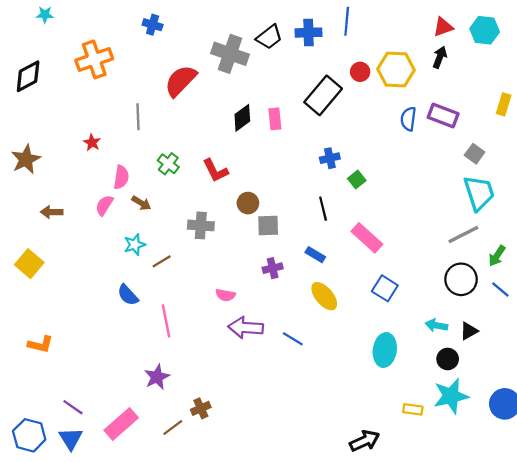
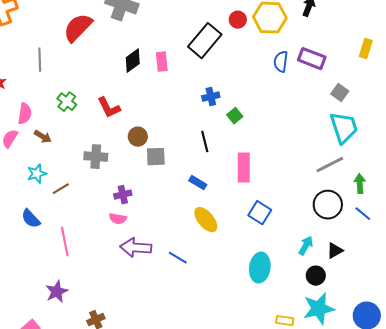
pink rectangle: (367, 238) -> (244, 168), turned 48
green arrow: (497, 256) -> (360, 184), turned 144
purple cross: (273, 268) -> (123, 195), moved
cyan arrow: (436, 325) -> (306, 246), turned 108

